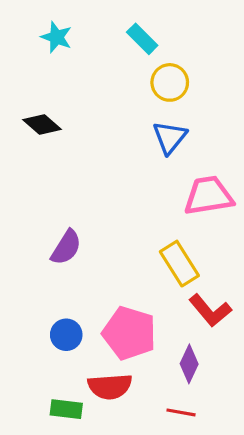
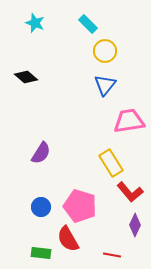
purple diamond: (189, 364) -> (135, 225), moved
red semicircle: (110, 387) -> (68, 239), turned 64

